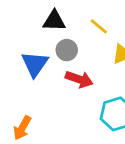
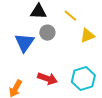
red arrow: (79, 79) -> (47, 79), moved

